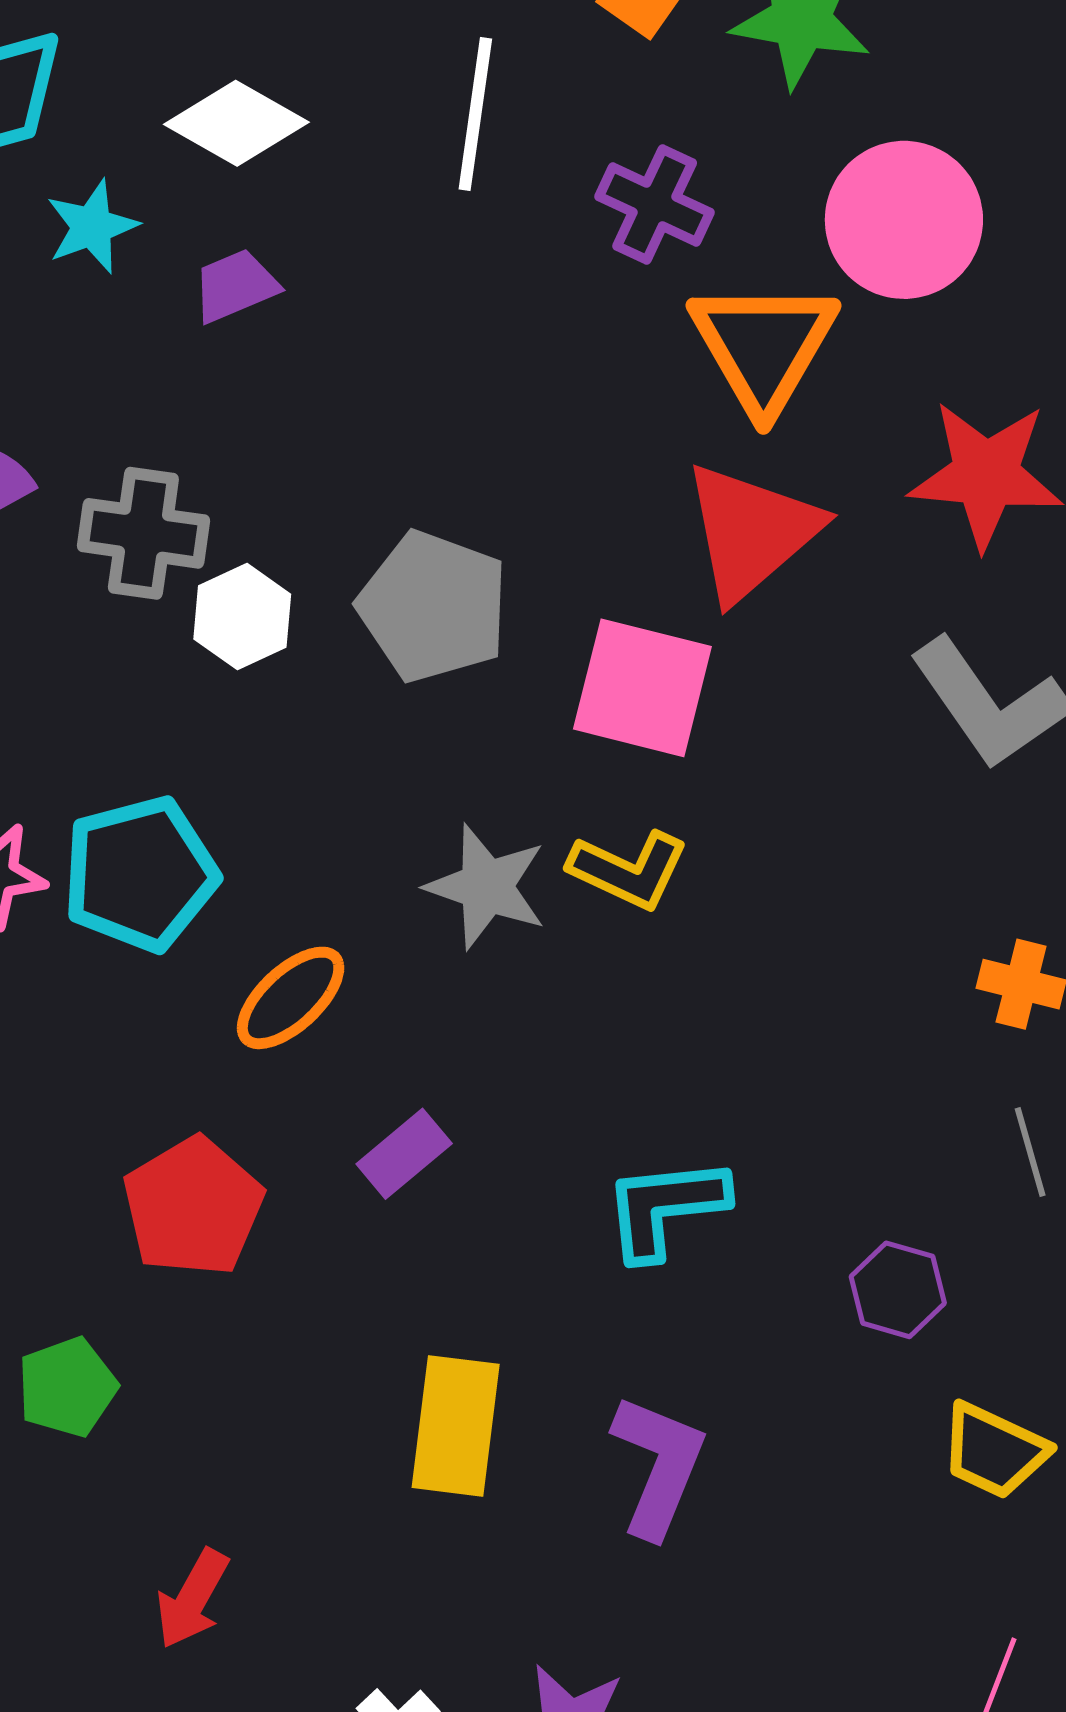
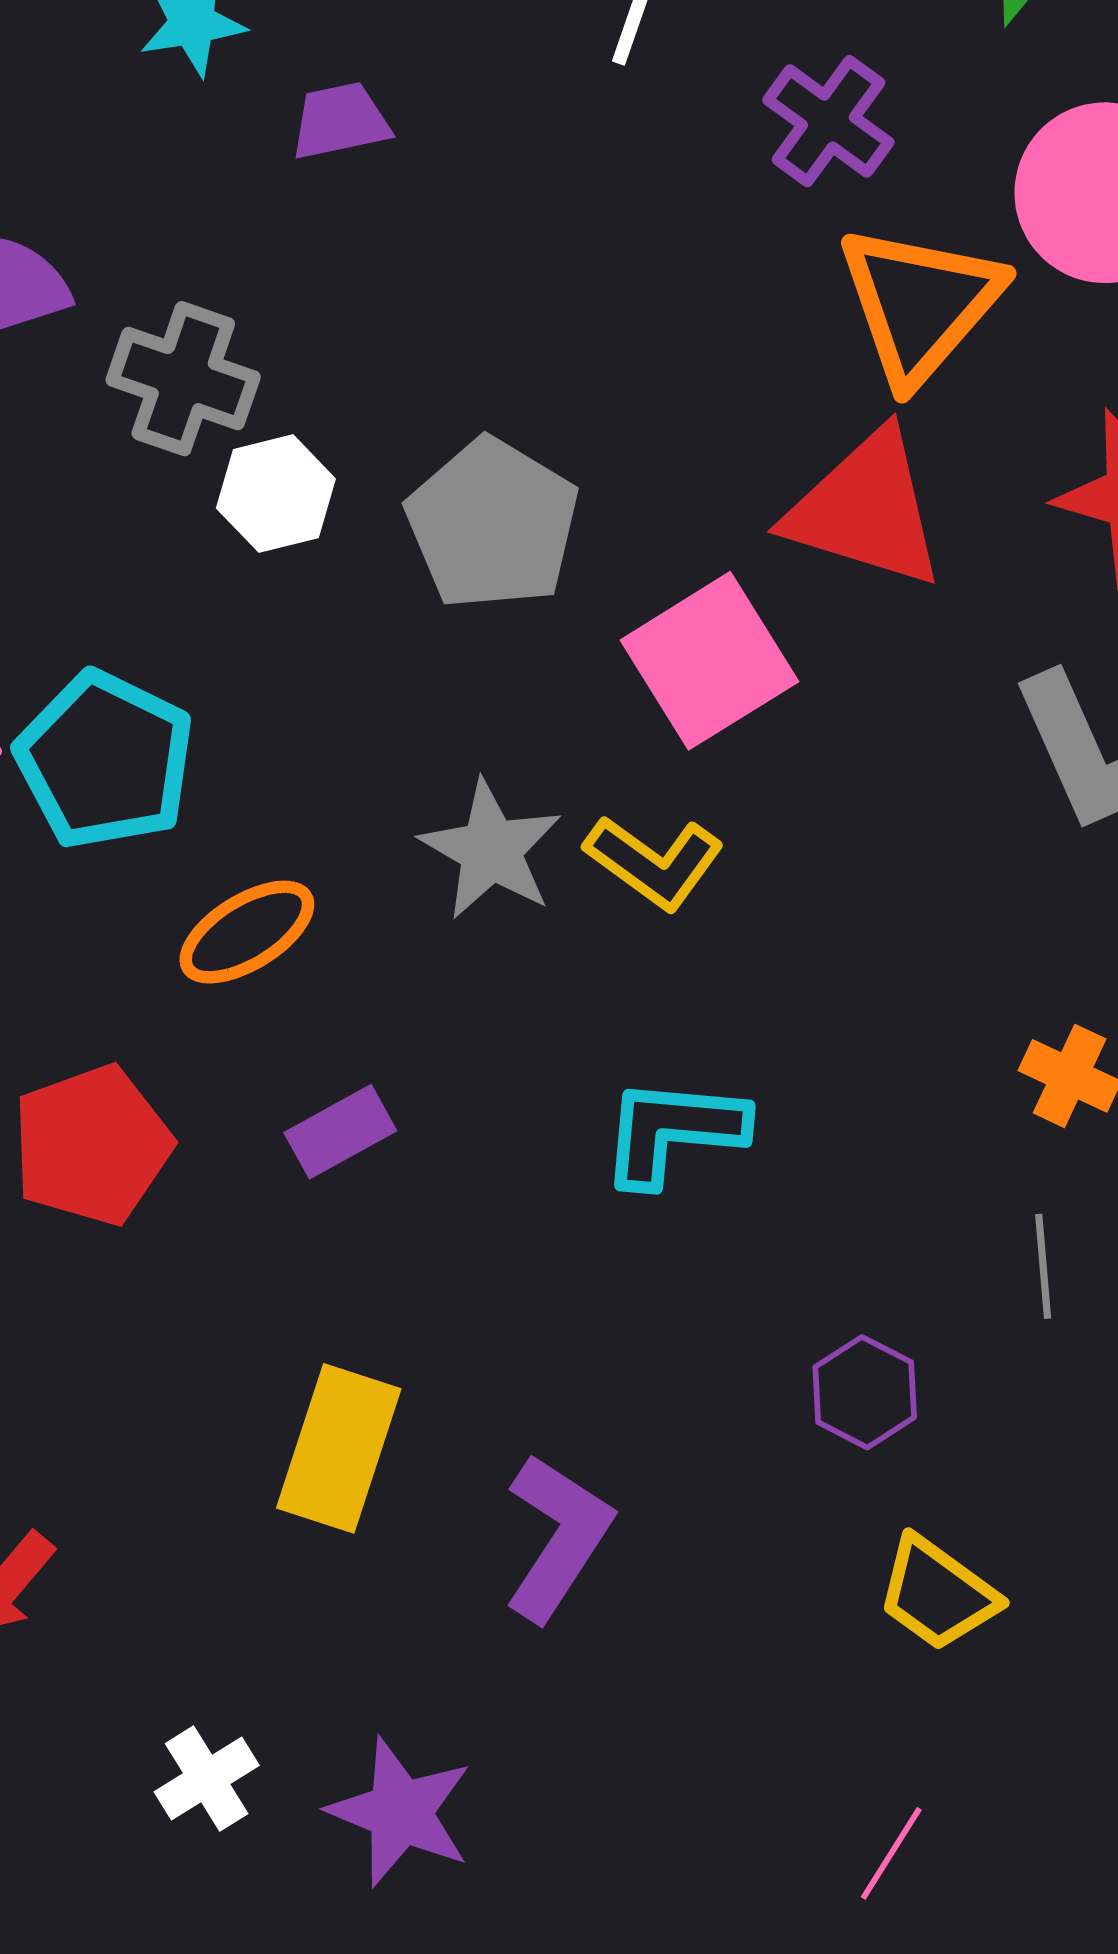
red triangle: (751, 532) -> (866, 509), turned 47
pink square: (642, 688) -> (709, 661), turned 33
cyan pentagon: (140, 874) -> (105, 760), turned 30
cyan L-shape: (665, 1208) -> (673, 1131), moved

